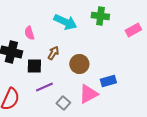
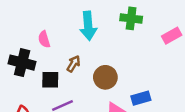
cyan arrow: (65, 22) -> (88, 26), turned 60

